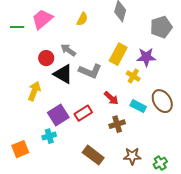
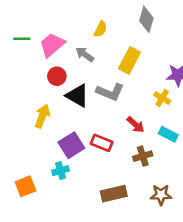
pink trapezoid: (42, 19) -> (52, 45), moved
gray arrow: (68, 50) -> (85, 54), moved
yellow rectangle: (118, 54) -> (129, 60), moved
red rectangle: (83, 113) -> (102, 143), turned 54
brown rectangle: (93, 155) -> (114, 194), turned -50

